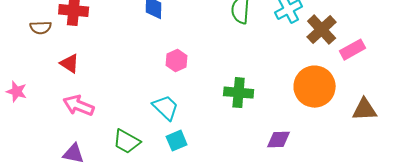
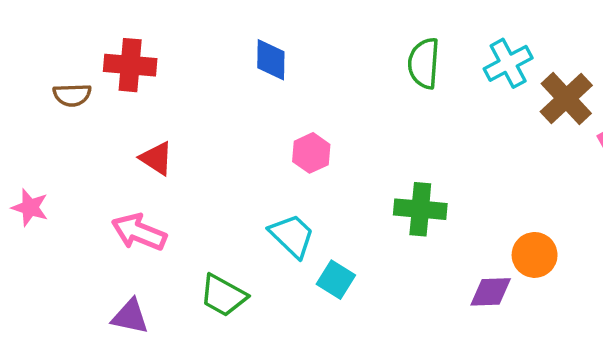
red triangle: (70, 64) -> (157, 158), moved
orange circle: (315, 87) -> (535, 255), moved, size x0.6
cyan square: (177, 141) -> (336, 280), moved, turned -35

